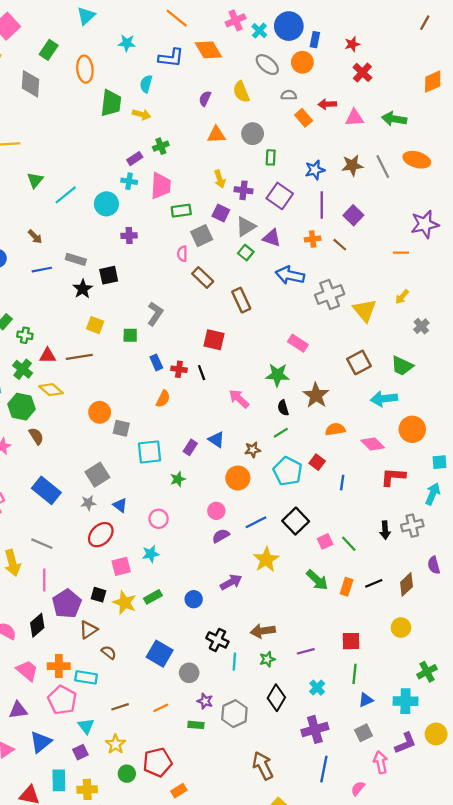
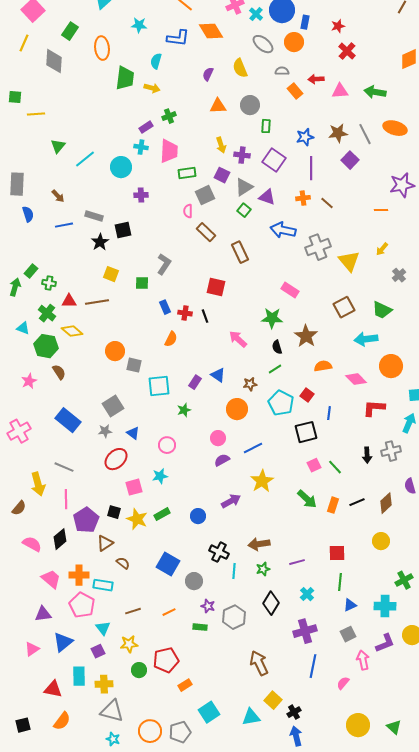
purple square: (353, 215) -> (350, 160), moved
black square: (296, 521) -> (306, 432), moved, turned 30
yellow star: (115, 744) -> (129, 644), turned 30

